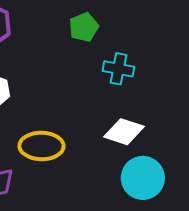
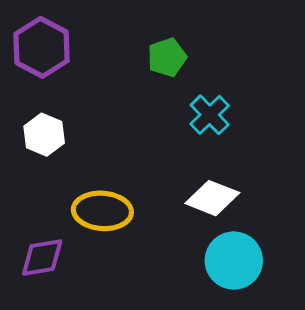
cyan cross: (118, 69) -> (210, 115), turned 32

